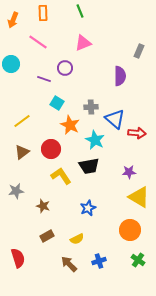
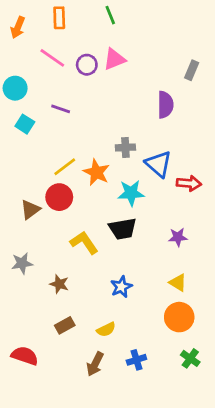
purple circle: (65, 68) -> (87, 65), moved
cyan square: (57, 103) -> (25, 124), moved
yellow line: (22, 121) -> (65, 167), moved
cyan star: (95, 140) -> (131, 193), turned -30
red circle: (51, 149) -> (59, 197), moved
yellow triangle: (139, 197) -> (178, 283), moved, size x0.6
red semicircle: (18, 258) -> (25, 356), turned -54
brown arrow: (69, 264) -> (95, 364), turned -108

